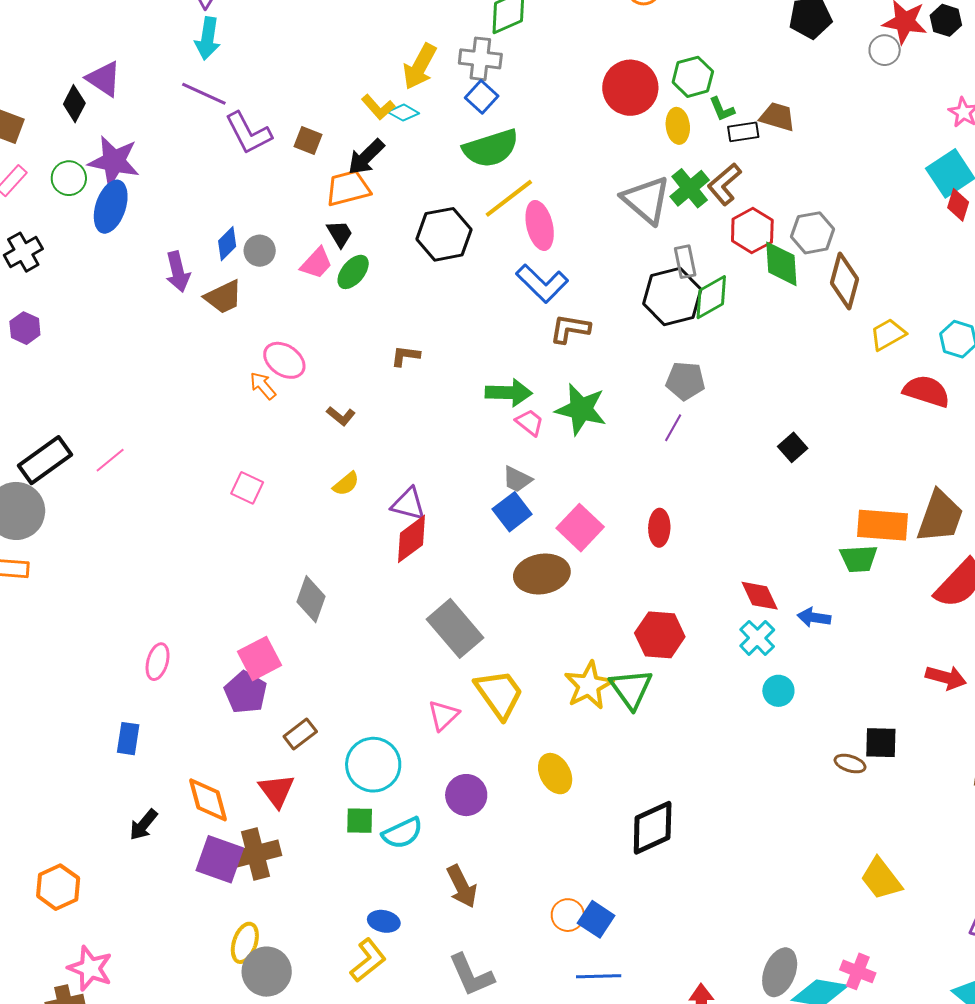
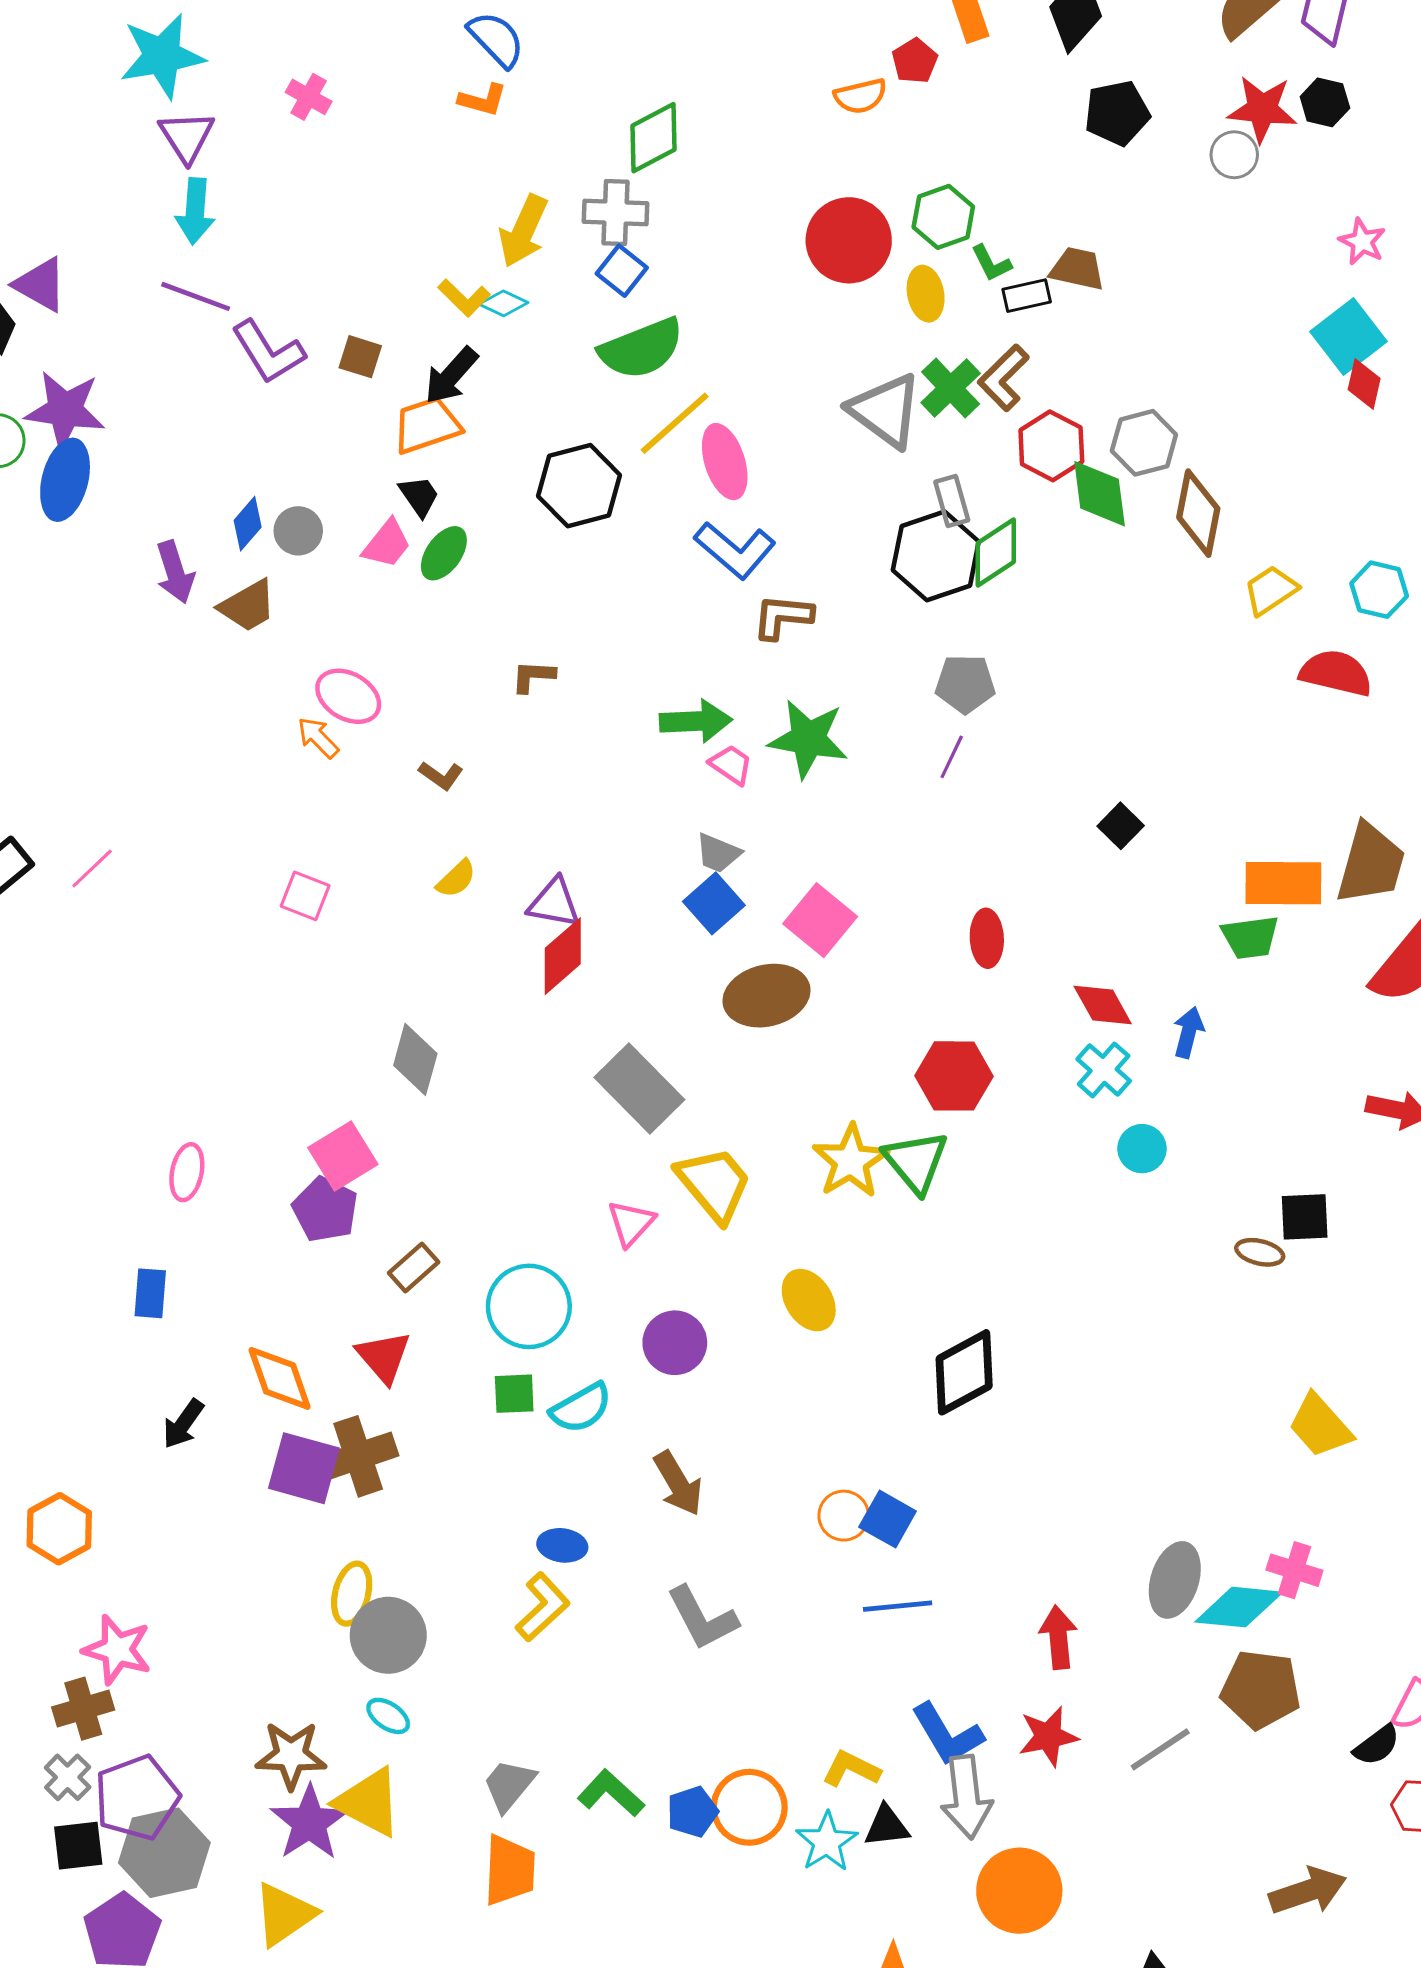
black square: (793, 447) -> (1121, 826), moved
red ellipse: (659, 528) -> (987, 938), moved
blue arrow: (814, 617) -> (1189, 1032), turned 100

